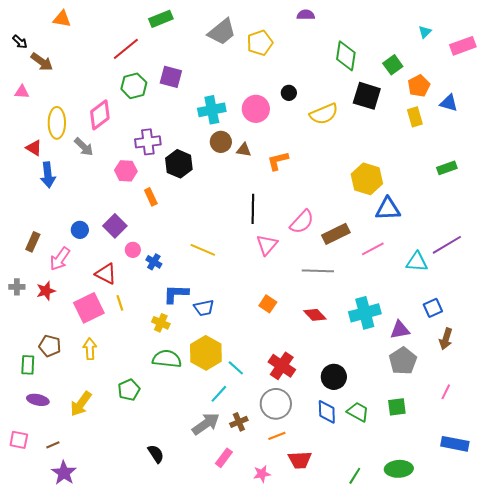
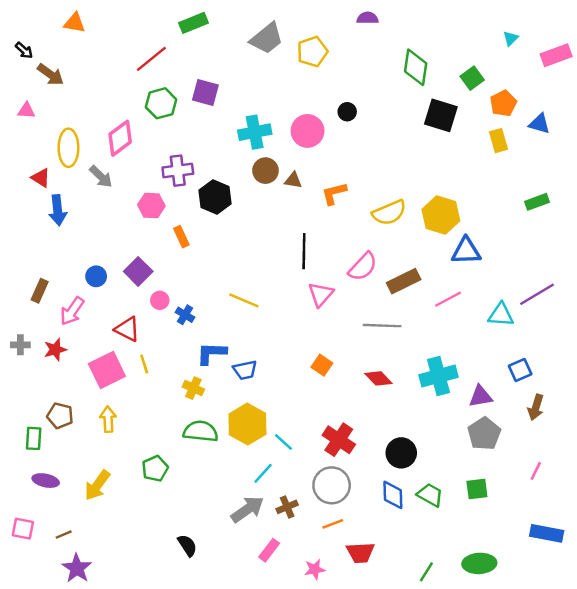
yellow semicircle: (324, 114) -> (389, 213), moved

